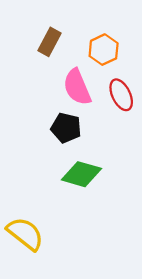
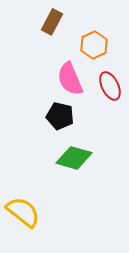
brown rectangle: (50, 42) -> (52, 22), moved

